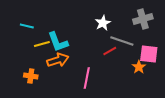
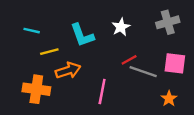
gray line: (122, 41) -> (143, 72), moved
cyan L-shape: (58, 42) -> (82, 35), moved
orange star: (139, 67) -> (169, 99), moved
orange cross: (31, 76) -> (36, 89), size x1.6

